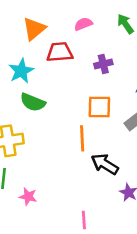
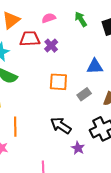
purple cross: (103, 64) -> (51, 46), moved, turned -32
orange line: (82, 138) -> (15, 127), moved

